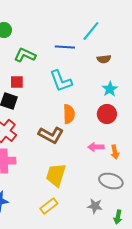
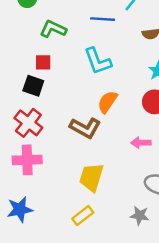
orange semicircle: (69, 114) -> (107, 102), turned -144

